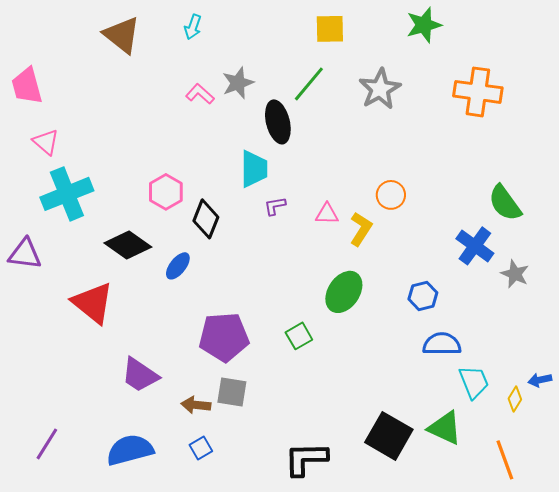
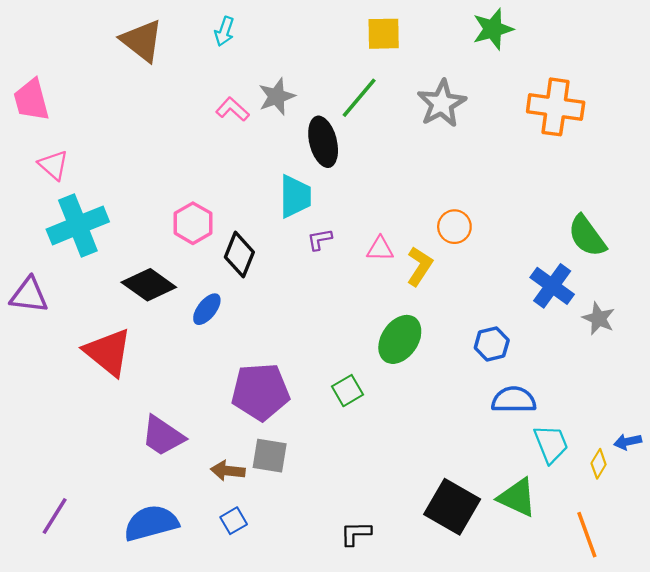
black L-shape: (306, 459) -> (356, 534), size x0.6

